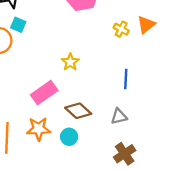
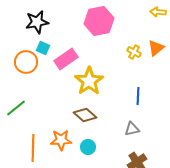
yellow star: (70, 62) -> (89, 81), size x1.8
pink rectangle: (44, 93) -> (66, 59), moved
brown diamond: (78, 111) -> (85, 115), moved

